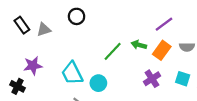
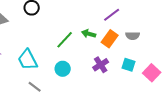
cyan circle: (98, 83) -> (63, 69), moved

